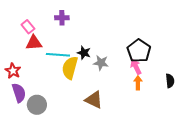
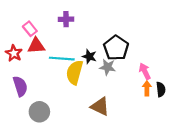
black pentagon: (139, 51) -> (116, 48), moved
red star: (13, 71) -> (14, 53), moved
black semicircle: (170, 81) -> (161, 89), moved
purple semicircle: (19, 93) -> (20, 86), moved

